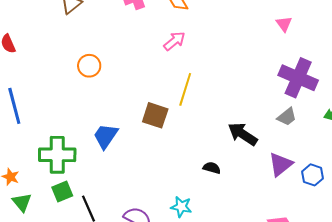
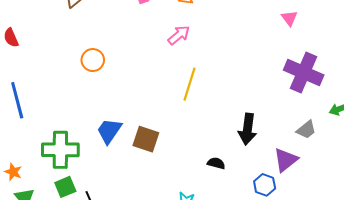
brown square: (155, 115) -> (146, 139), moved
gray trapezoid: (287, 117) -> (306, 130), moved
black arrow: (243, 134) -> (247, 129), turned -116
blue hexagon: (313, 175) -> (265, 185), moved

